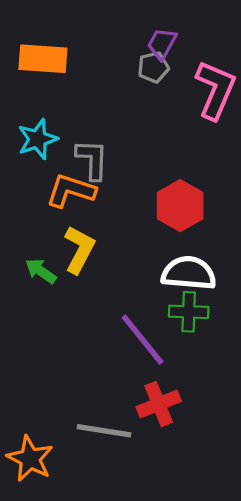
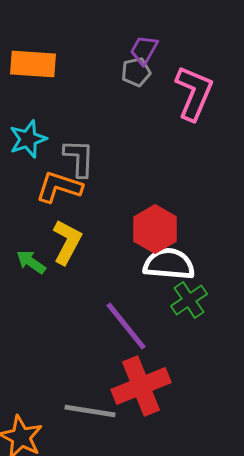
red hexagon: (180, 206) -> (155, 229), moved
green cross: (189, 312) -> (189, 300), moved, turned -36
red cross: (159, 404) -> (141, 386), size x1.4

